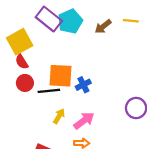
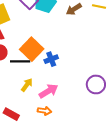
orange square: (60, 76) -> (32, 49), turned 35

